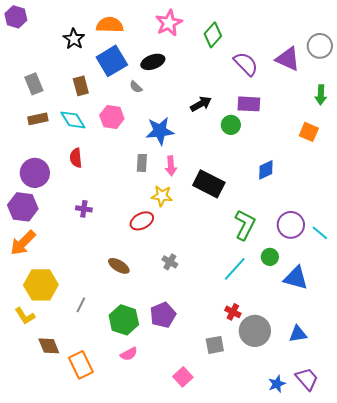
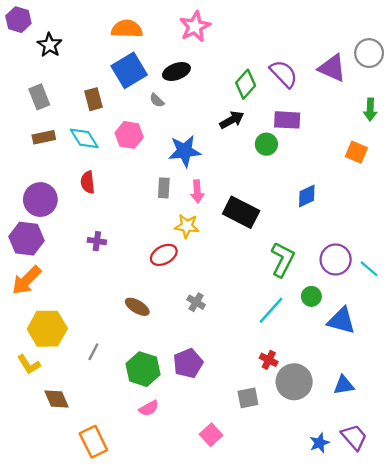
green diamond: (213, 35) -> (246, 84), moved
black star: (74, 39) -> (50, 45), moved
orange rectangle: (81, 365) -> (93, 442), moved

